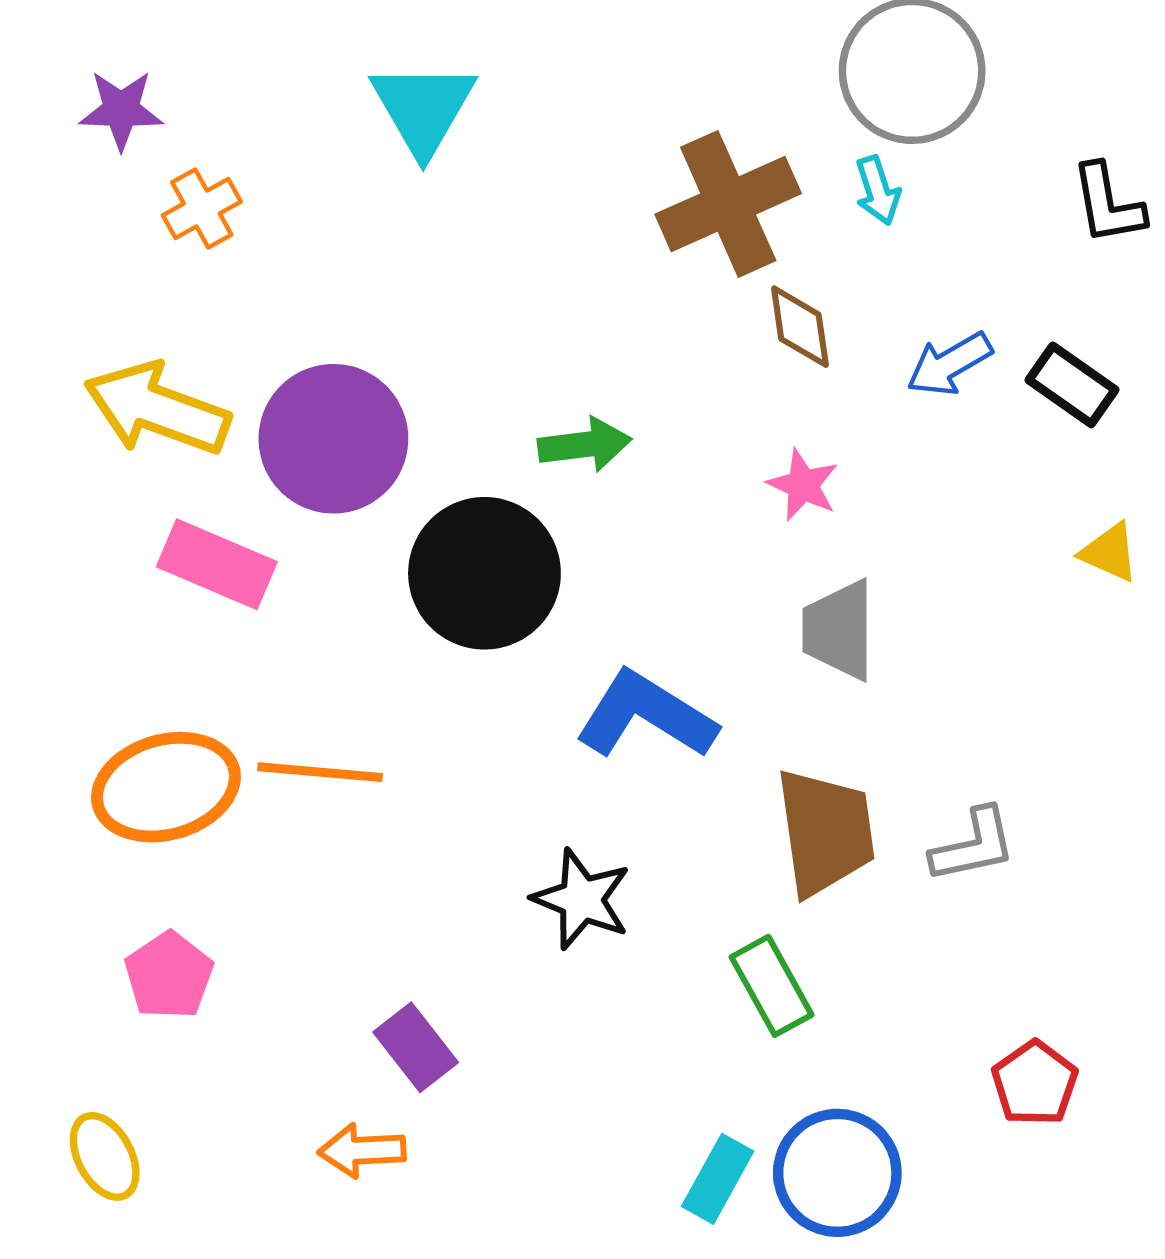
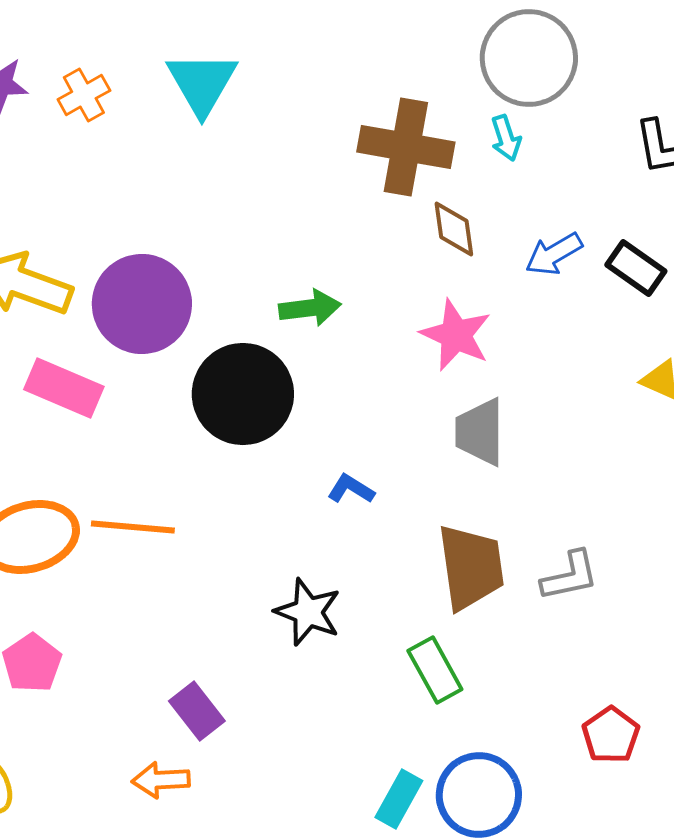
brown cross: (728, 204) -> (406, 147), turned 34
orange cross: (202, 208) -> (84, 95), moved
pink star: (803, 485) -> (456, 335), size x1.5
blue L-shape: (646, 715) -> (351, 489), size x0.5

